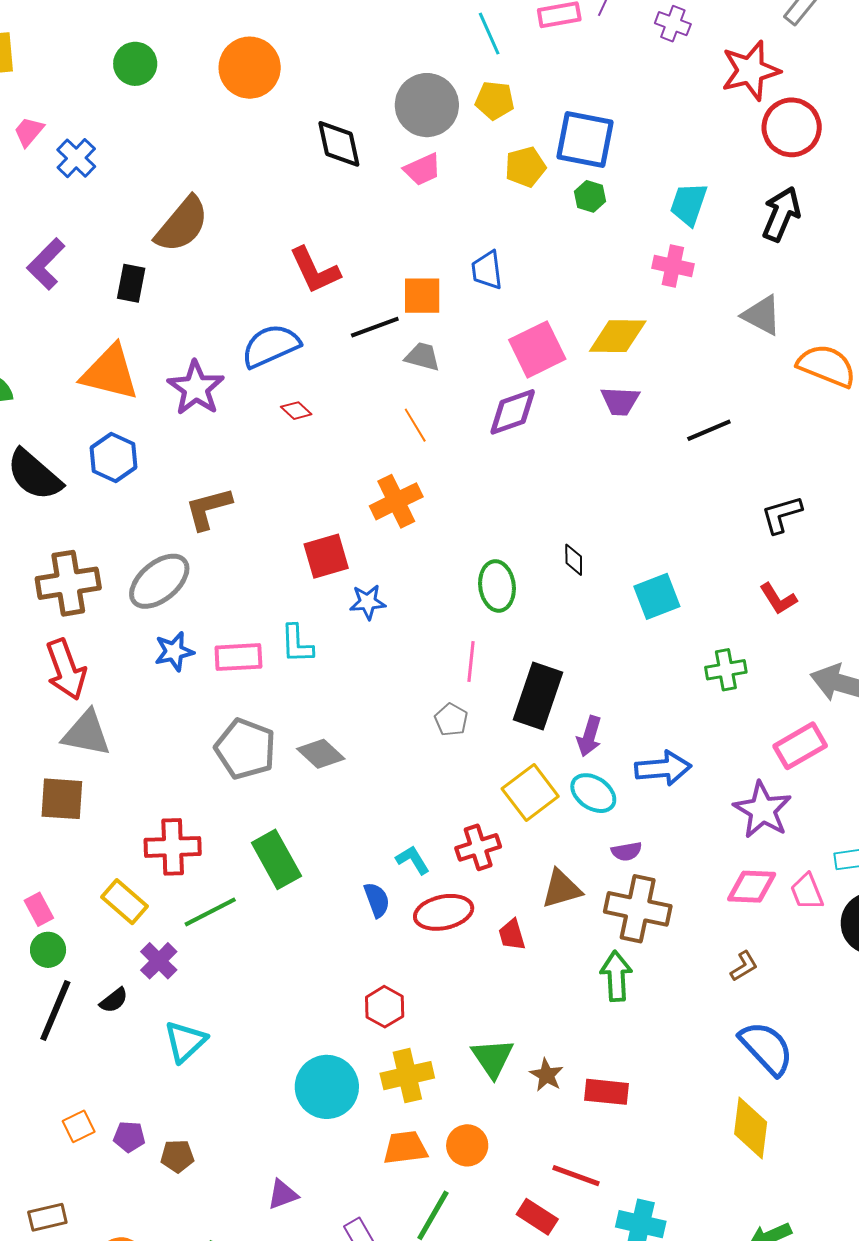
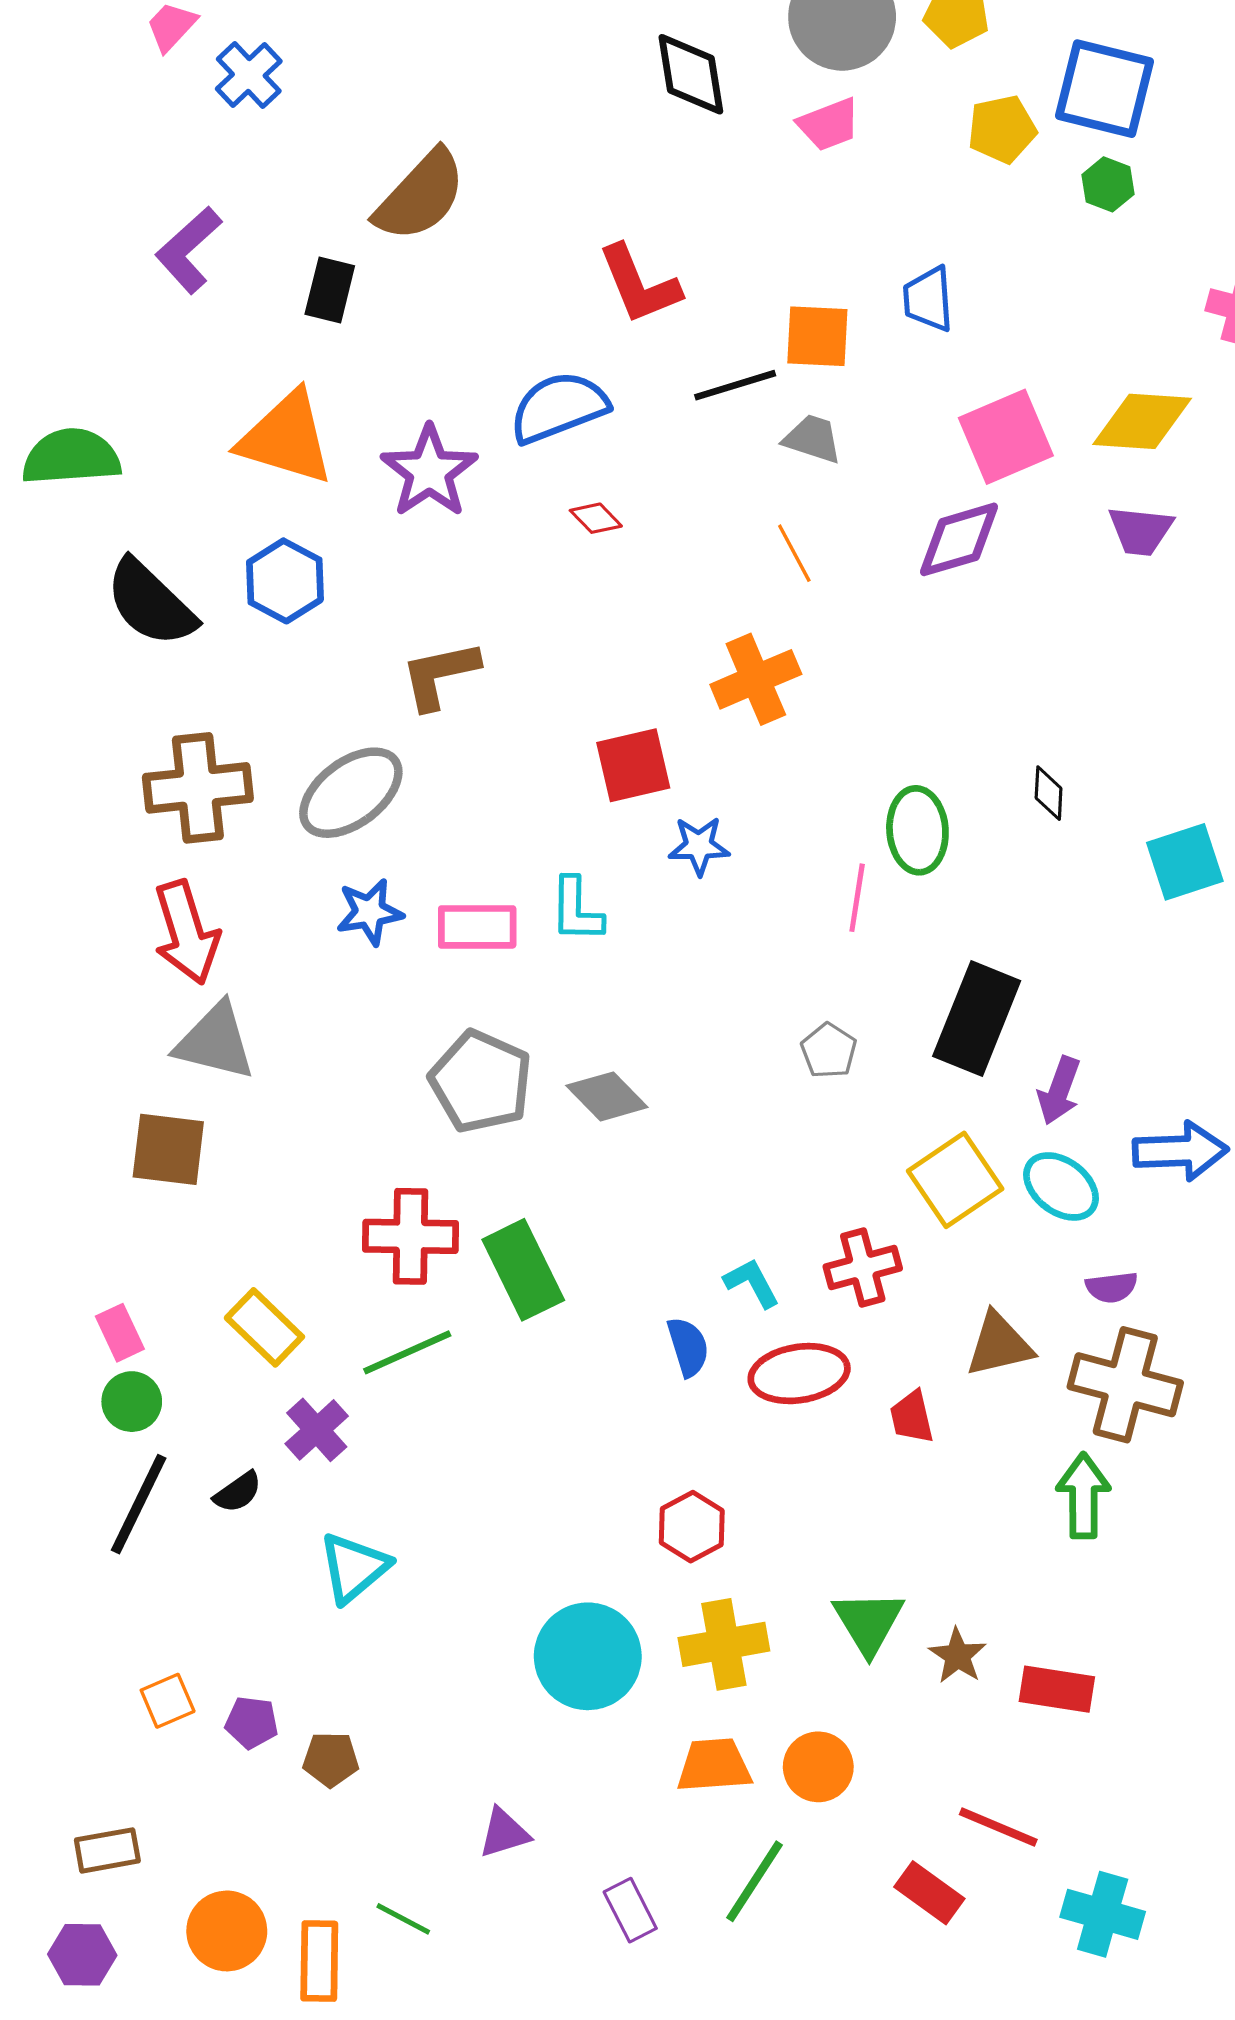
pink line: (471, 661) -> (857, 898), moved
red cross: (173, 847) -> (410, 1236), moved

